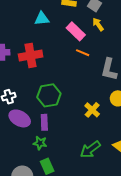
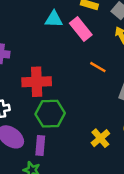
pink rectangle: (76, 31) -> (81, 29), moved
red cross: (31, 55) -> (37, 82), moved

